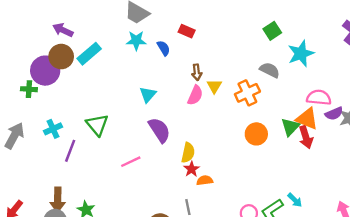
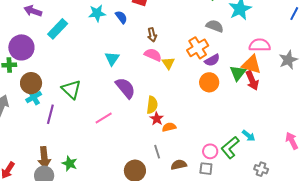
brown circle: (61, 57) -> (31, 83), moved
yellow triangle: (214, 86) -> (168, 63), moved
pink semicircle: (195, 95) -> (153, 55), turned -84
purple semicircle: (334, 114) -> (212, 60), moved

